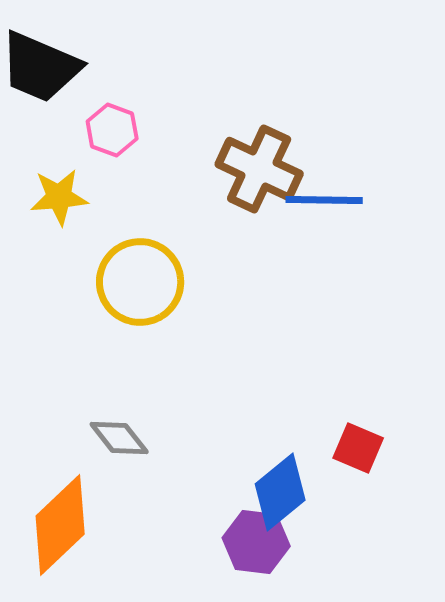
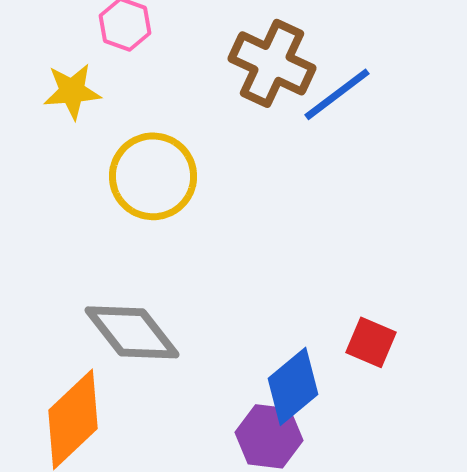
blue line: (324, 200) -> (337, 94), turned -38
gray diamond: (119, 438) -> (132, 332), size x1.6

